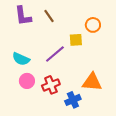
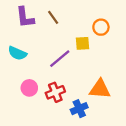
cyan semicircle: (21, 59) -> (17, 53), moved

